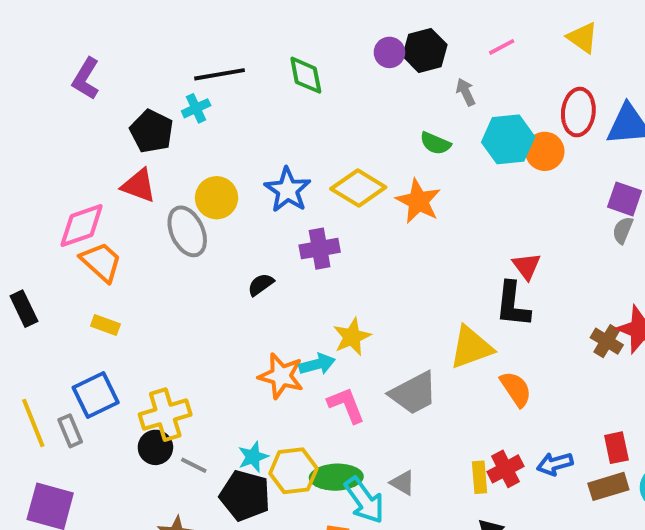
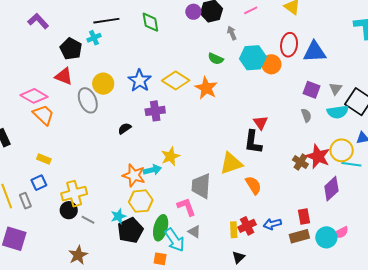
purple L-shape: (86, 79) -> (38, 21), turned 105
pink diamond: (82, 225) -> (34, 96), turned 48
gray semicircle: (623, 230) -> (306, 115), moved, turned 136
yellow rectangle: (105, 325) -> (44, 159), moved
gray trapezoid: (414, 393) -> (201, 186), turned 120
blue square: (96, 395) -> (39, 183), size x0.7
pink L-shape: (346, 405) -> (186, 207), moved
yellow hexagon: (293, 471) -> (141, 201), moved
green ellipse: (336, 477) -> (161, 228), turned -75
black pentagon: (245, 496) -> (130, 230), moved, turned 30

